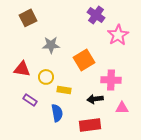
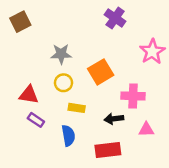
brown square: (28, 18) -> (20, 22), moved
pink star: (118, 35) -> (152, 52), moved
red triangle: (22, 69) -> (29, 95), moved
yellow circle: (46, 77) -> (64, 83), moved

